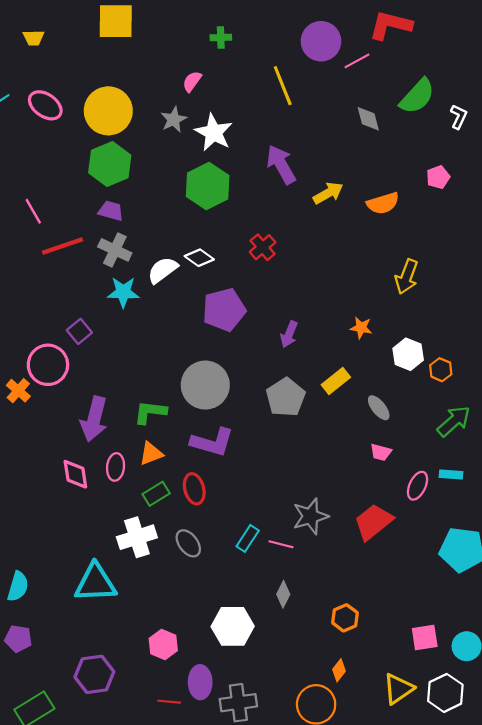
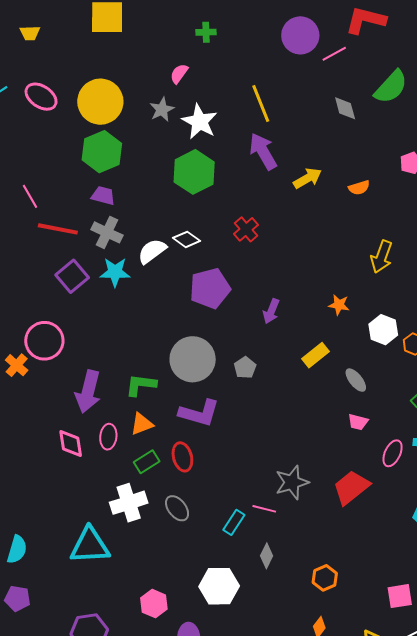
yellow line: (283, 86) -> (261, 104), moved
orange semicircle: (383, 203) -> (359, 188), size x0.7
red line: (63, 246) -> (58, 229), turned 30
purple square: (79, 331) -> (72, 276), moved, size x1.4
gray pentagon: (286, 397) -> (245, 368), moved, size x0.6
cyan rectangle: (248, 538) -> (234, 522), moved

